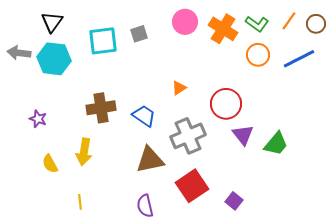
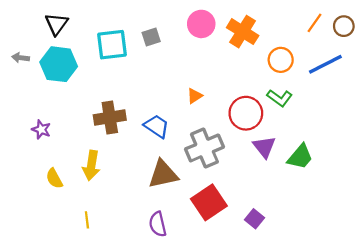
green L-shape: (257, 24) -> (280, 98), moved
gray arrow: (19, 53) -> (21, 58), size x0.7

